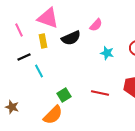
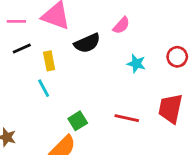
pink line: (19, 30) -> (16, 21), moved, turned -64
yellow rectangle: (43, 41) -> (49, 61), moved
black line: (24, 57) -> (22, 49), moved

